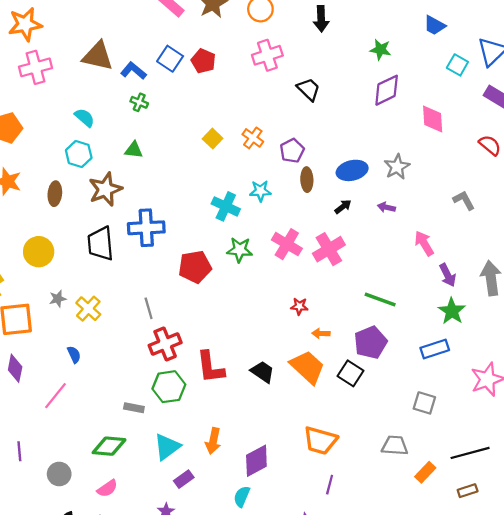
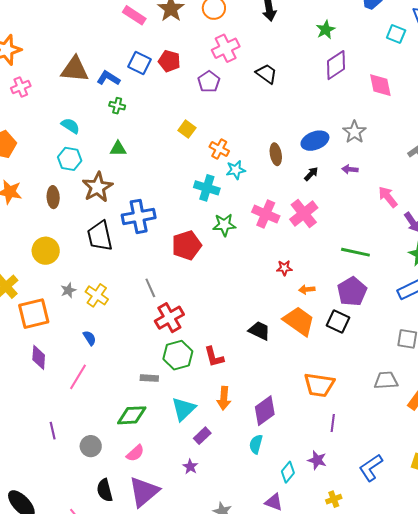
green star: (380, 50) -> (326, 30), turned -30
pink cross: (36, 67) -> (21, 87), size x0.7
orange cross: (253, 138) -> (219, 149), moved
purple pentagon: (292, 151) -> (209, 82), moved
red L-shape: (210, 367) -> (214, 357), moved, size x0.7

